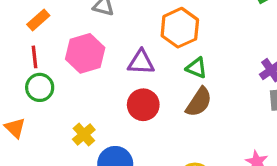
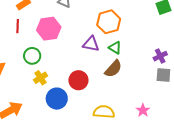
purple triangle: (141, 62) -> (91, 44), moved
green circle: (40, 87) -> (32, 56), moved
red circle: (143, 105) -> (78, 80), moved

